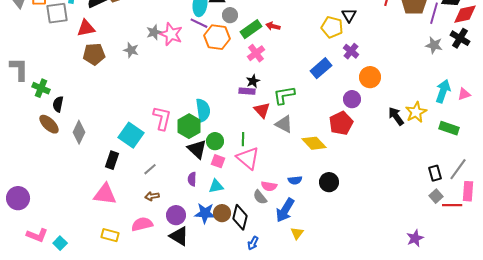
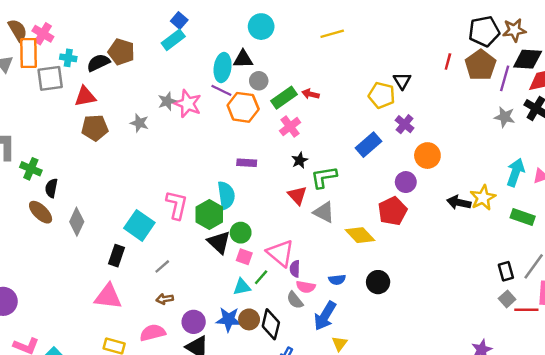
black star: (253, 81) -> (300, 160), moved
purple rectangle: (247, 91) -> (247, 163), moved
black arrow: (396, 116) -> (459, 203), turned -42
green line: (243, 139) -> (261, 277), moved, turned 40
purple semicircle: (192, 179) -> (295, 269), moved

